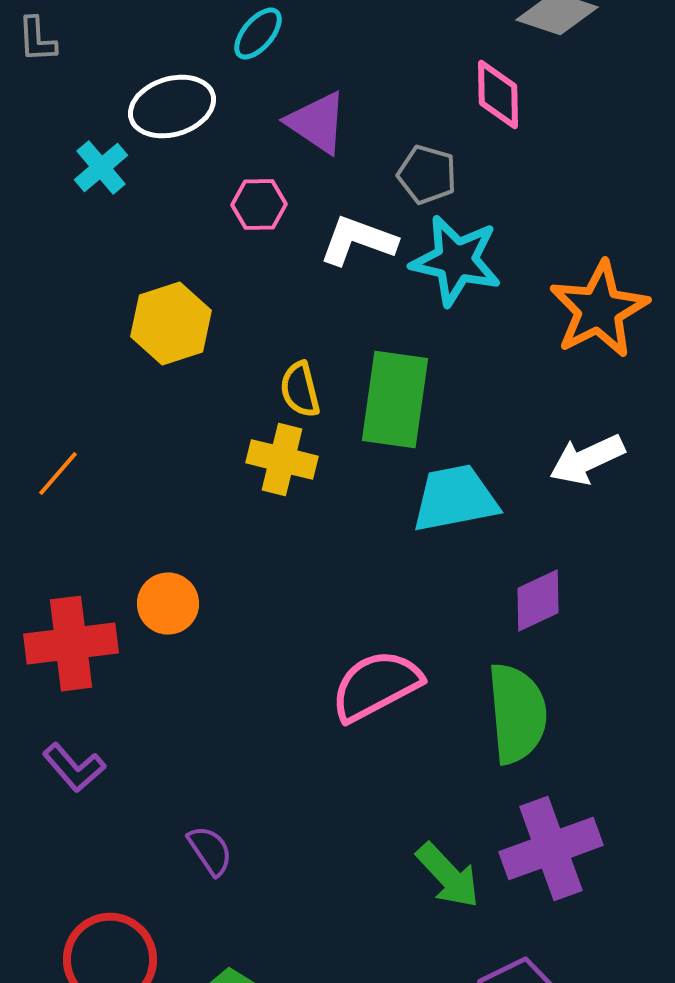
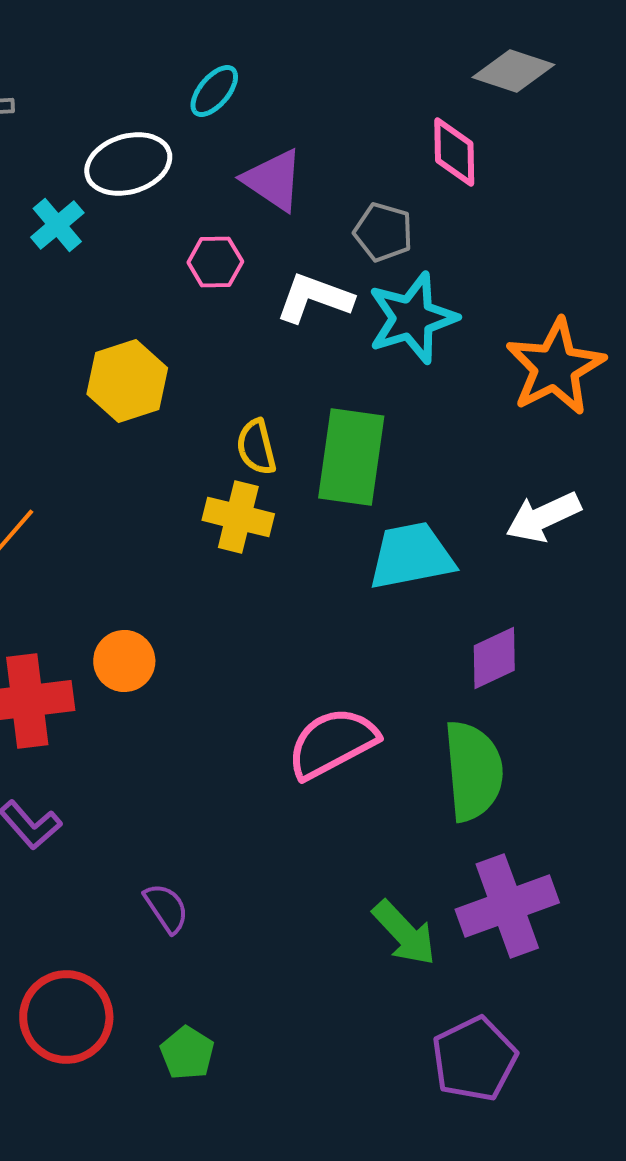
cyan star: (456, 261) -> (412, 318), turned -30

